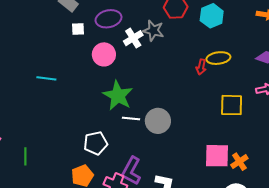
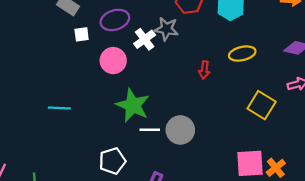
red arrow: (201, 67) -> (204, 70), moved
cyan line: (46, 78) -> (59, 108), moved
yellow square: (232, 105) -> (262, 105), turned 35

